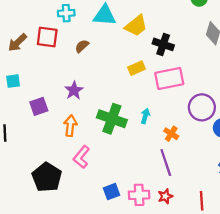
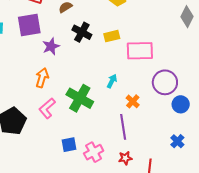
black cross: (163, 44) -> (82, 32), moved
purple square: (39, 106) -> (29, 25), moved, size x1.4
green cross: (112, 119) -> (80, 98), moved
pink cross: (139, 195) -> (94, 152), turned -36
red star: (165, 196) -> (125, 158), moved

